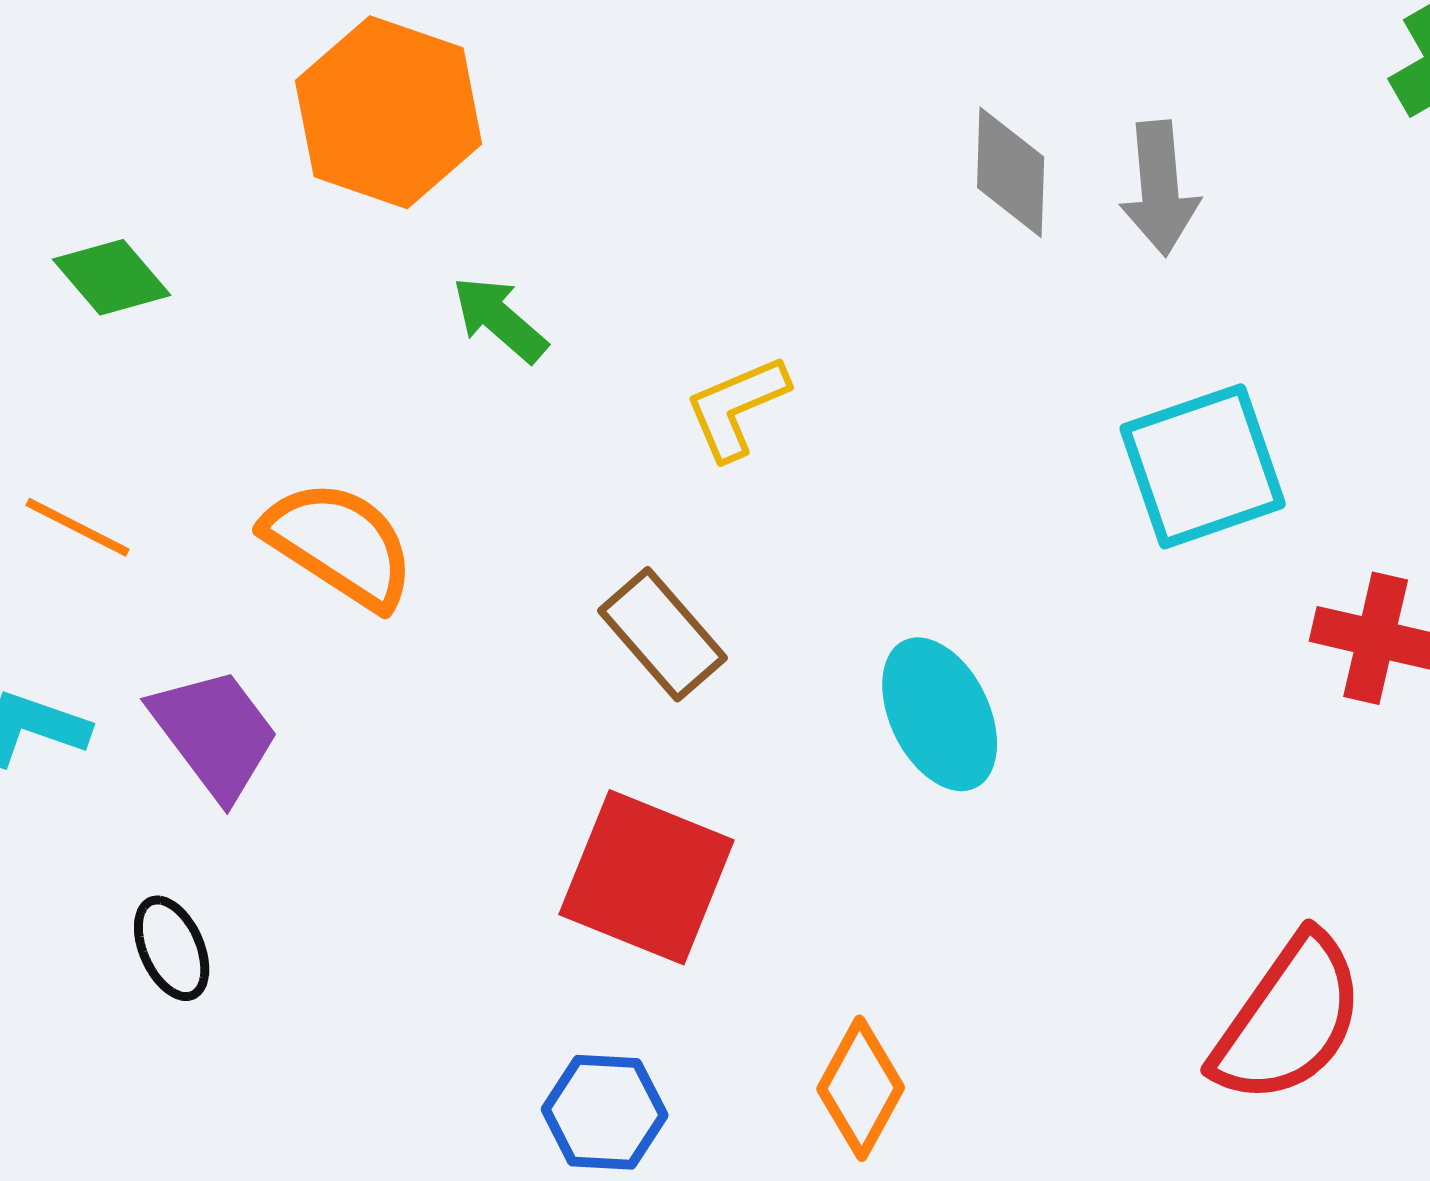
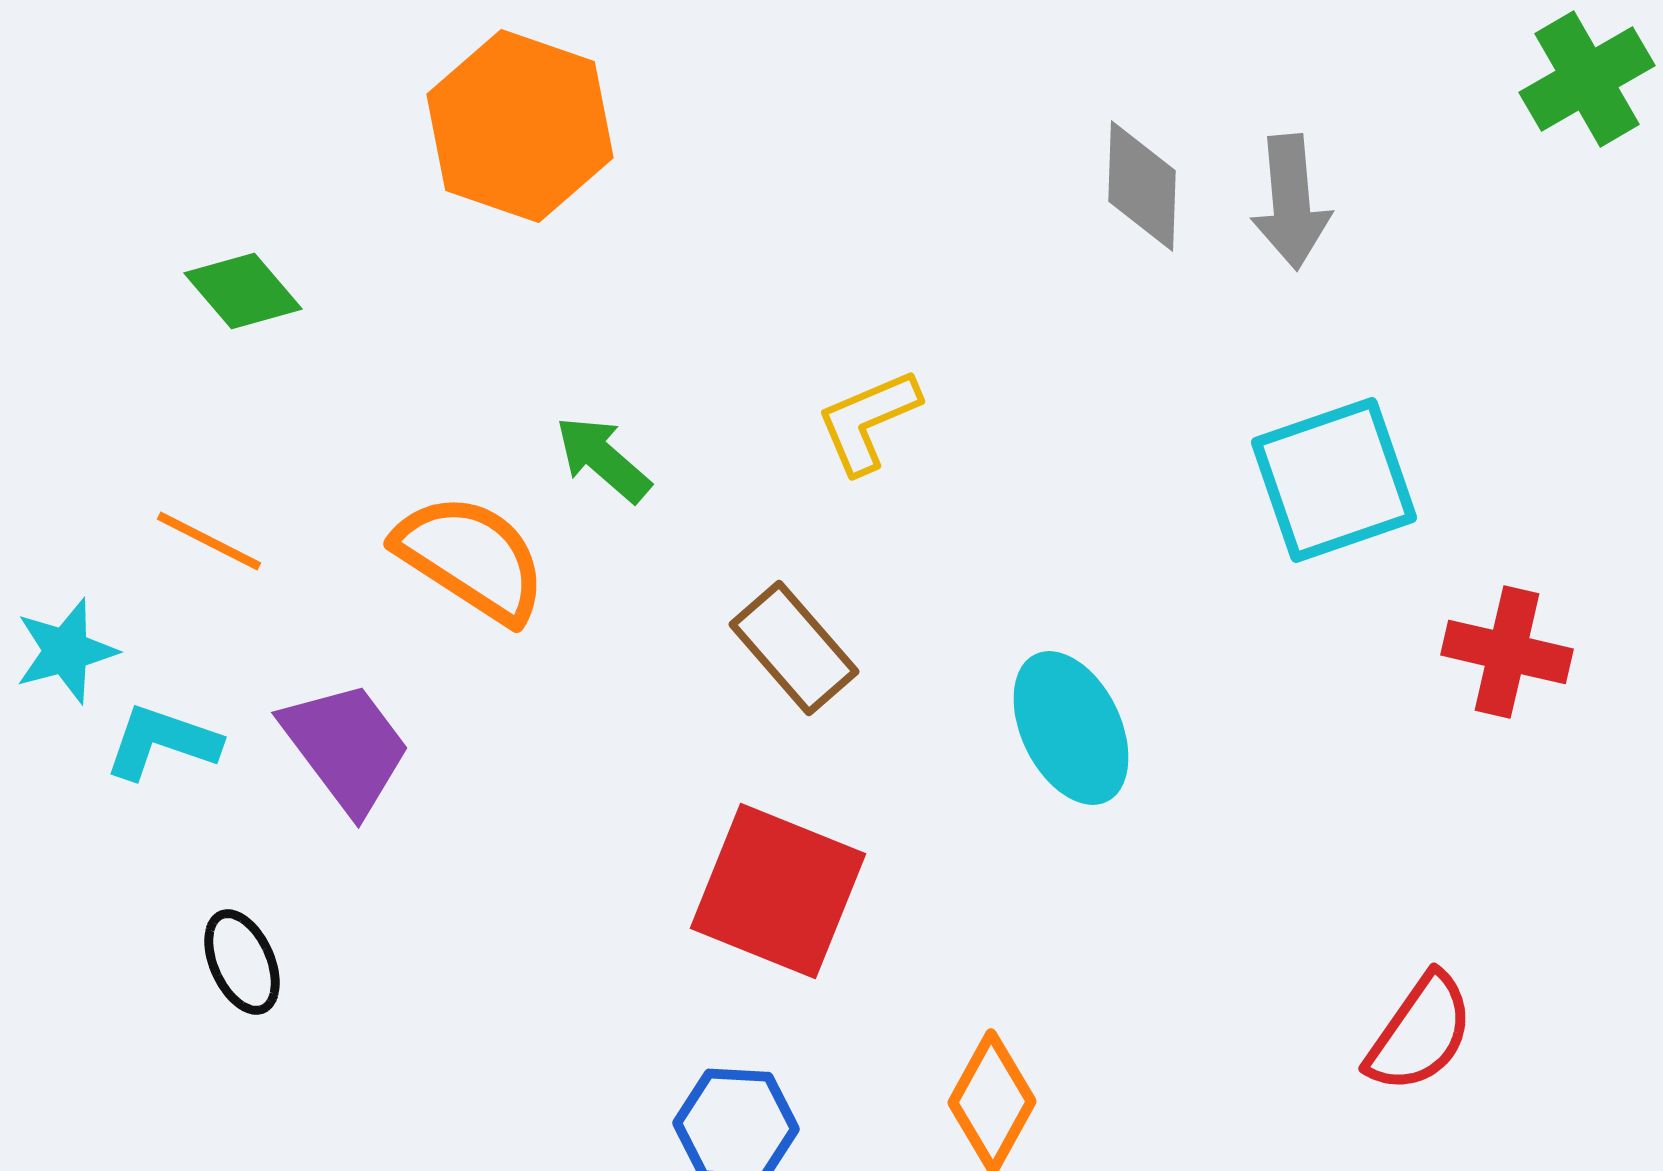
green arrow: (500, 319) -> (603, 459), moved
black ellipse: (172, 948) -> (242, 962), moved
red semicircle: (1289, 1019) -> (1420, 1033), size x0.7

